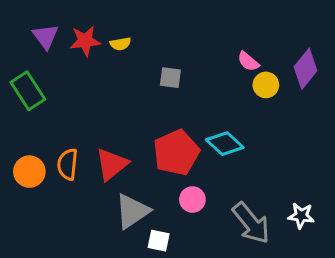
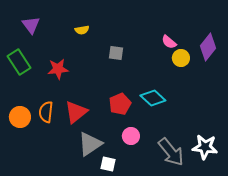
red star: (85, 41) -> (58, 69), moved
red pentagon: (176, 153) -> (120, 104), size x0.7
white star: (301, 216) -> (205, 147), size x1.4

